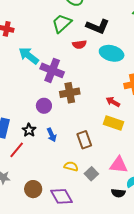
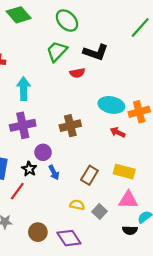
cyan ellipse: (112, 53) -> (111, 105), moved
cyan arrow: (29, 56) -> (24, 89), turned 55
purple cross: (52, 70) -> (23, 125), moved, turned -30
purple circle: (44, 106) -> (43, 152), moved
yellow rectangle: (113, 123) -> (124, 172), moved
brown rectangle: (84, 140) -> (89, 175), turned 54

